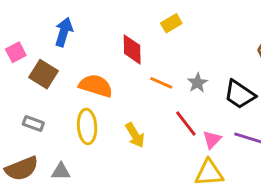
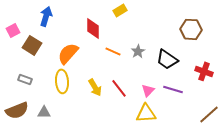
orange semicircle: (96, 86) -> (68, 53), turned -65
red line: (186, 124) -> (119, 88), moved

